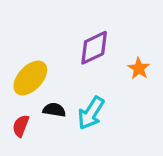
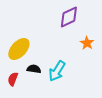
purple diamond: (94, 48) -> (69, 17), moved

